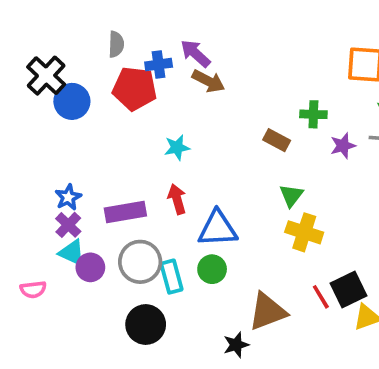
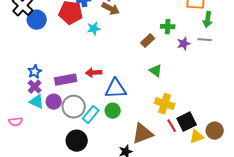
brown rectangle: (277, 140) -> (148, 41), turned -72
cyan star: (177, 147) -> (94, 29), moved
green triangle: (291, 195) -> (156, 71), turned -32
red arrow: (177, 199) -> (94, 73), turned -77
yellow cross: (304, 232) -> (165, 104), moved
purple circle: (90, 267) -> (54, 102), moved
cyan rectangle: (171, 277) -> (91, 115), turned 54

